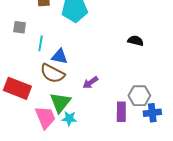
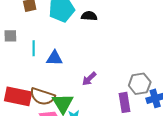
black semicircle: (136, 41) -> (89, 16), moved
brown semicircle: (52, 73) -> (42, 96), moved

